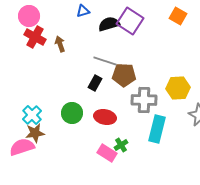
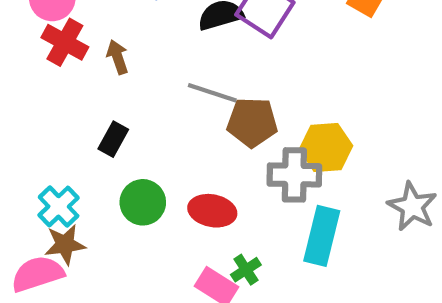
black rectangle: (95, 83) -> (113, 139), moved
yellow hexagon: (178, 88) -> (326, 148), moved

